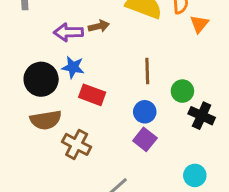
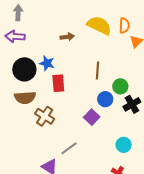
purple arrow: (68, 32) -> (15, 37), moved
red rectangle: (92, 95) -> (58, 83), turned 60
blue circle: (145, 112) -> (105, 99), moved
black cross: (202, 116) -> (132, 104), turned 30

